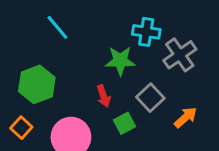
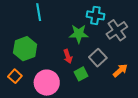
cyan line: (57, 27) -> (39, 12), turned 30

